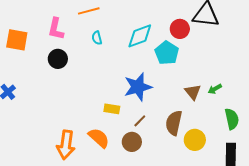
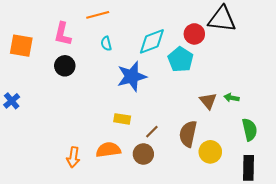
blue star: (138, 87) -> (132, 76), moved
green arrow: (215, 89) -> (232, 98), turned 40
orange semicircle: (99, 138) -> (108, 150), turned -50
orange arrow: (66, 145) -> (73, 157), size x0.7

